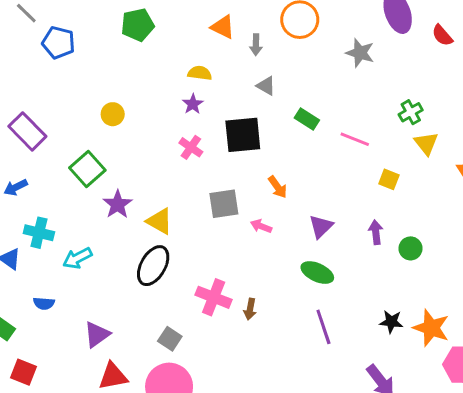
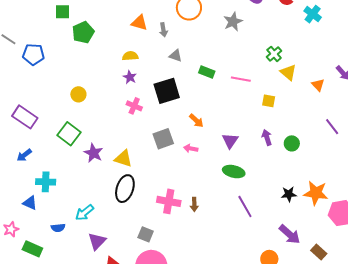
gray star: (360, 53) -> (233, 22), turned -30
cyan arrow: (77, 258) -> (84, 212), moved

